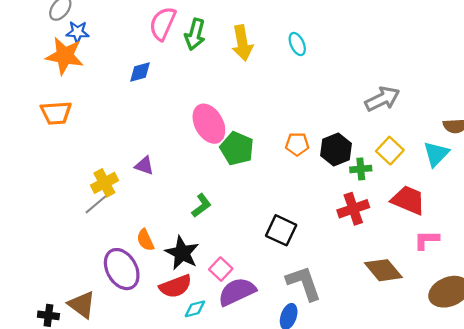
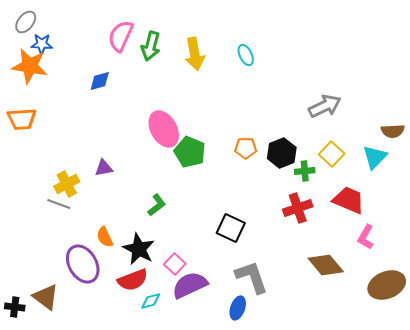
purple triangle: (144, 166) -> (104, 168), turned -30
gray line: (96, 204) -> (59, 204), turned 60
pink L-shape: (426, 240) -> (366, 237), turned -60

